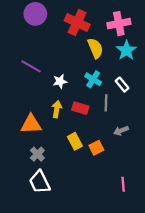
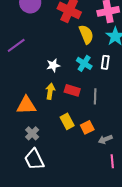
purple line: (31, 66) -> (16, 45), moved, turned -66
white rectangle: (122, 85) -> (105, 62), moved, turned 48
gray line: (106, 103) -> (95, 96), moved
gray arrow: (121, 131) -> (105, 139), moved

